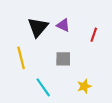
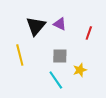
yellow star: (84, 86) -> (80, 70), moved
cyan line: (43, 87) -> (56, 80), moved

